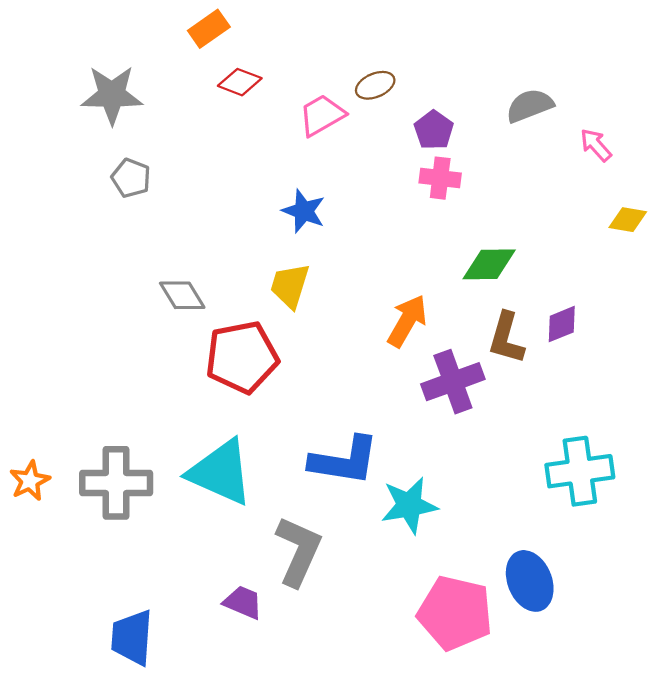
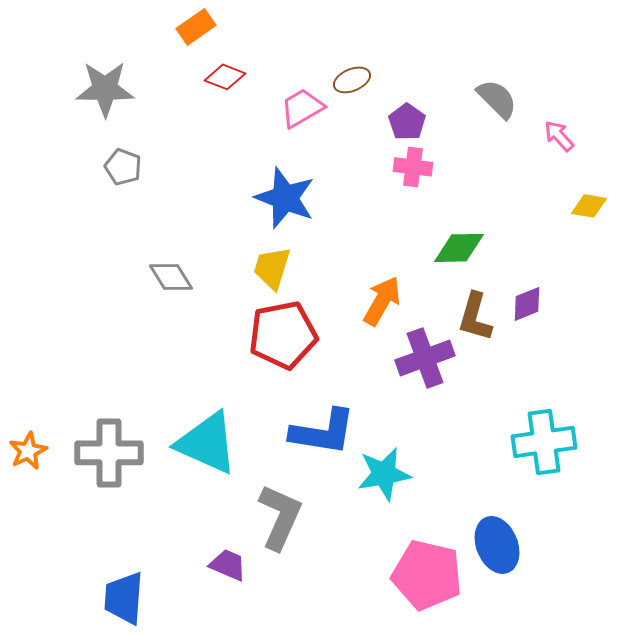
gray semicircle: (530, 106) -> (497, 99), turned 66
blue star: (304, 211) -> (285, 198), size x1.5
red pentagon: (242, 357) -> (283, 335), moved

